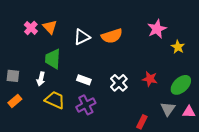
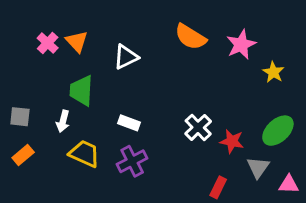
orange semicircle: (112, 36) -> (190, 37), moved, turned 50
red star: (150, 79) -> (232, 141), moved
white cross: (119, 83) -> (198, 127), moved
pink triangle: (189, 112) -> (289, 184), moved

